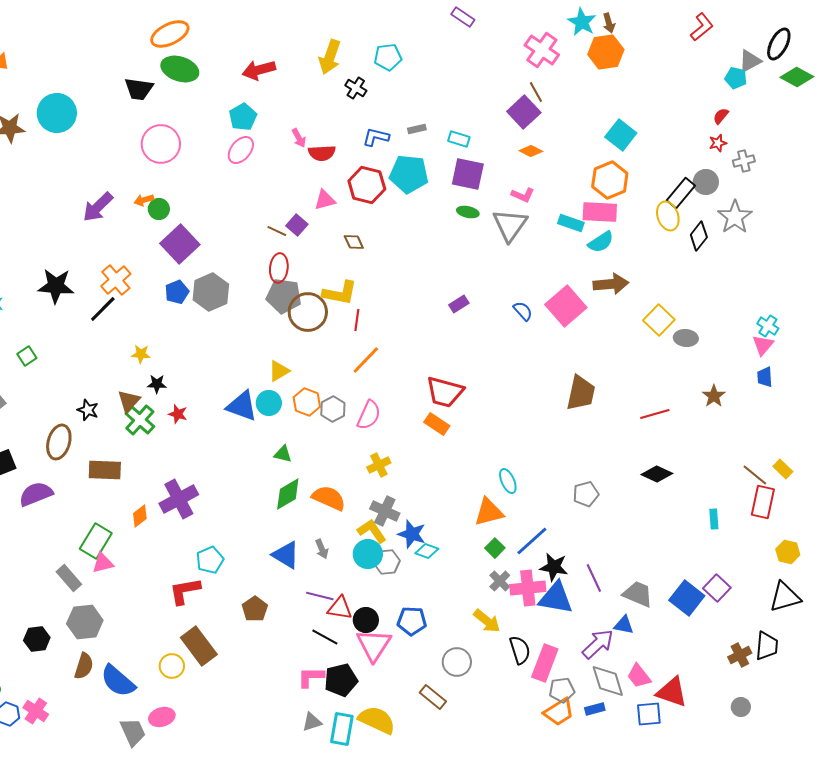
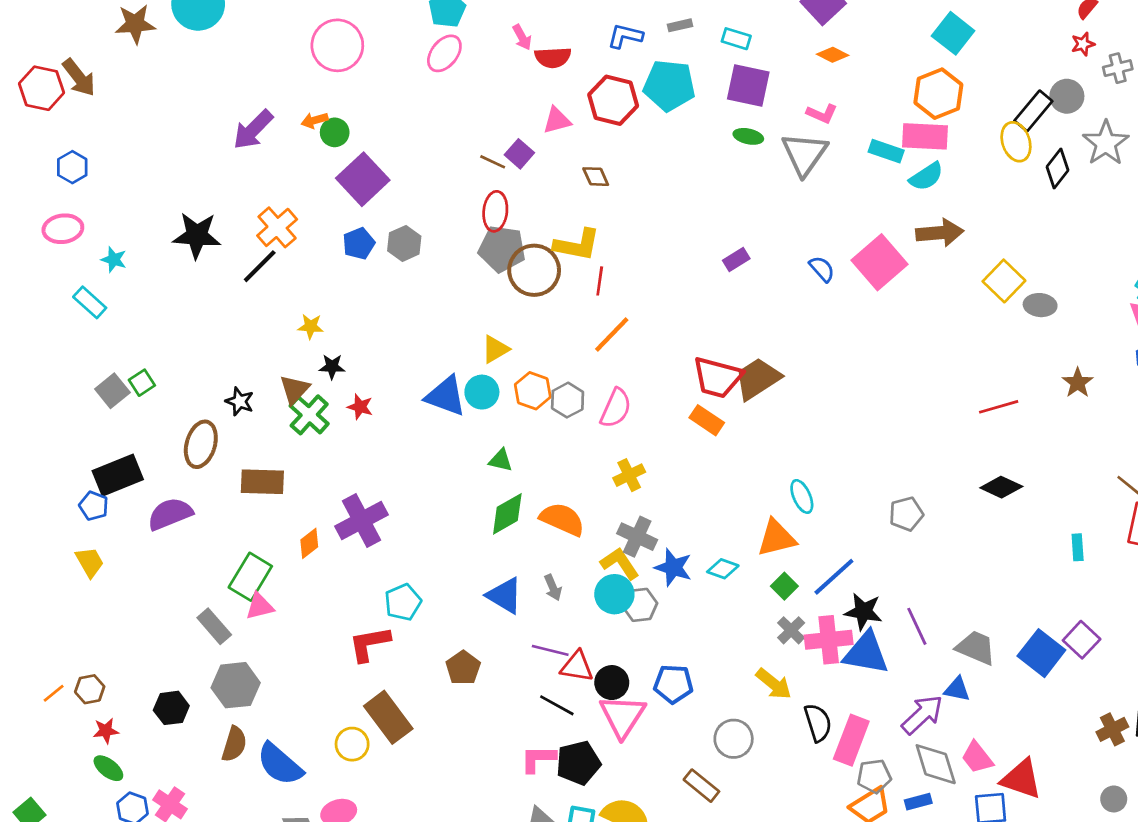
gray hexagon: (211, 292) -> (404, 243), size x0.7
green square: (27, 356) -> (142, 383), moved
brown trapezoid: (581, 393) -> (758, 379), moved, turned -135
cyan diamond: (427, 551) -> (723, 569), moved

